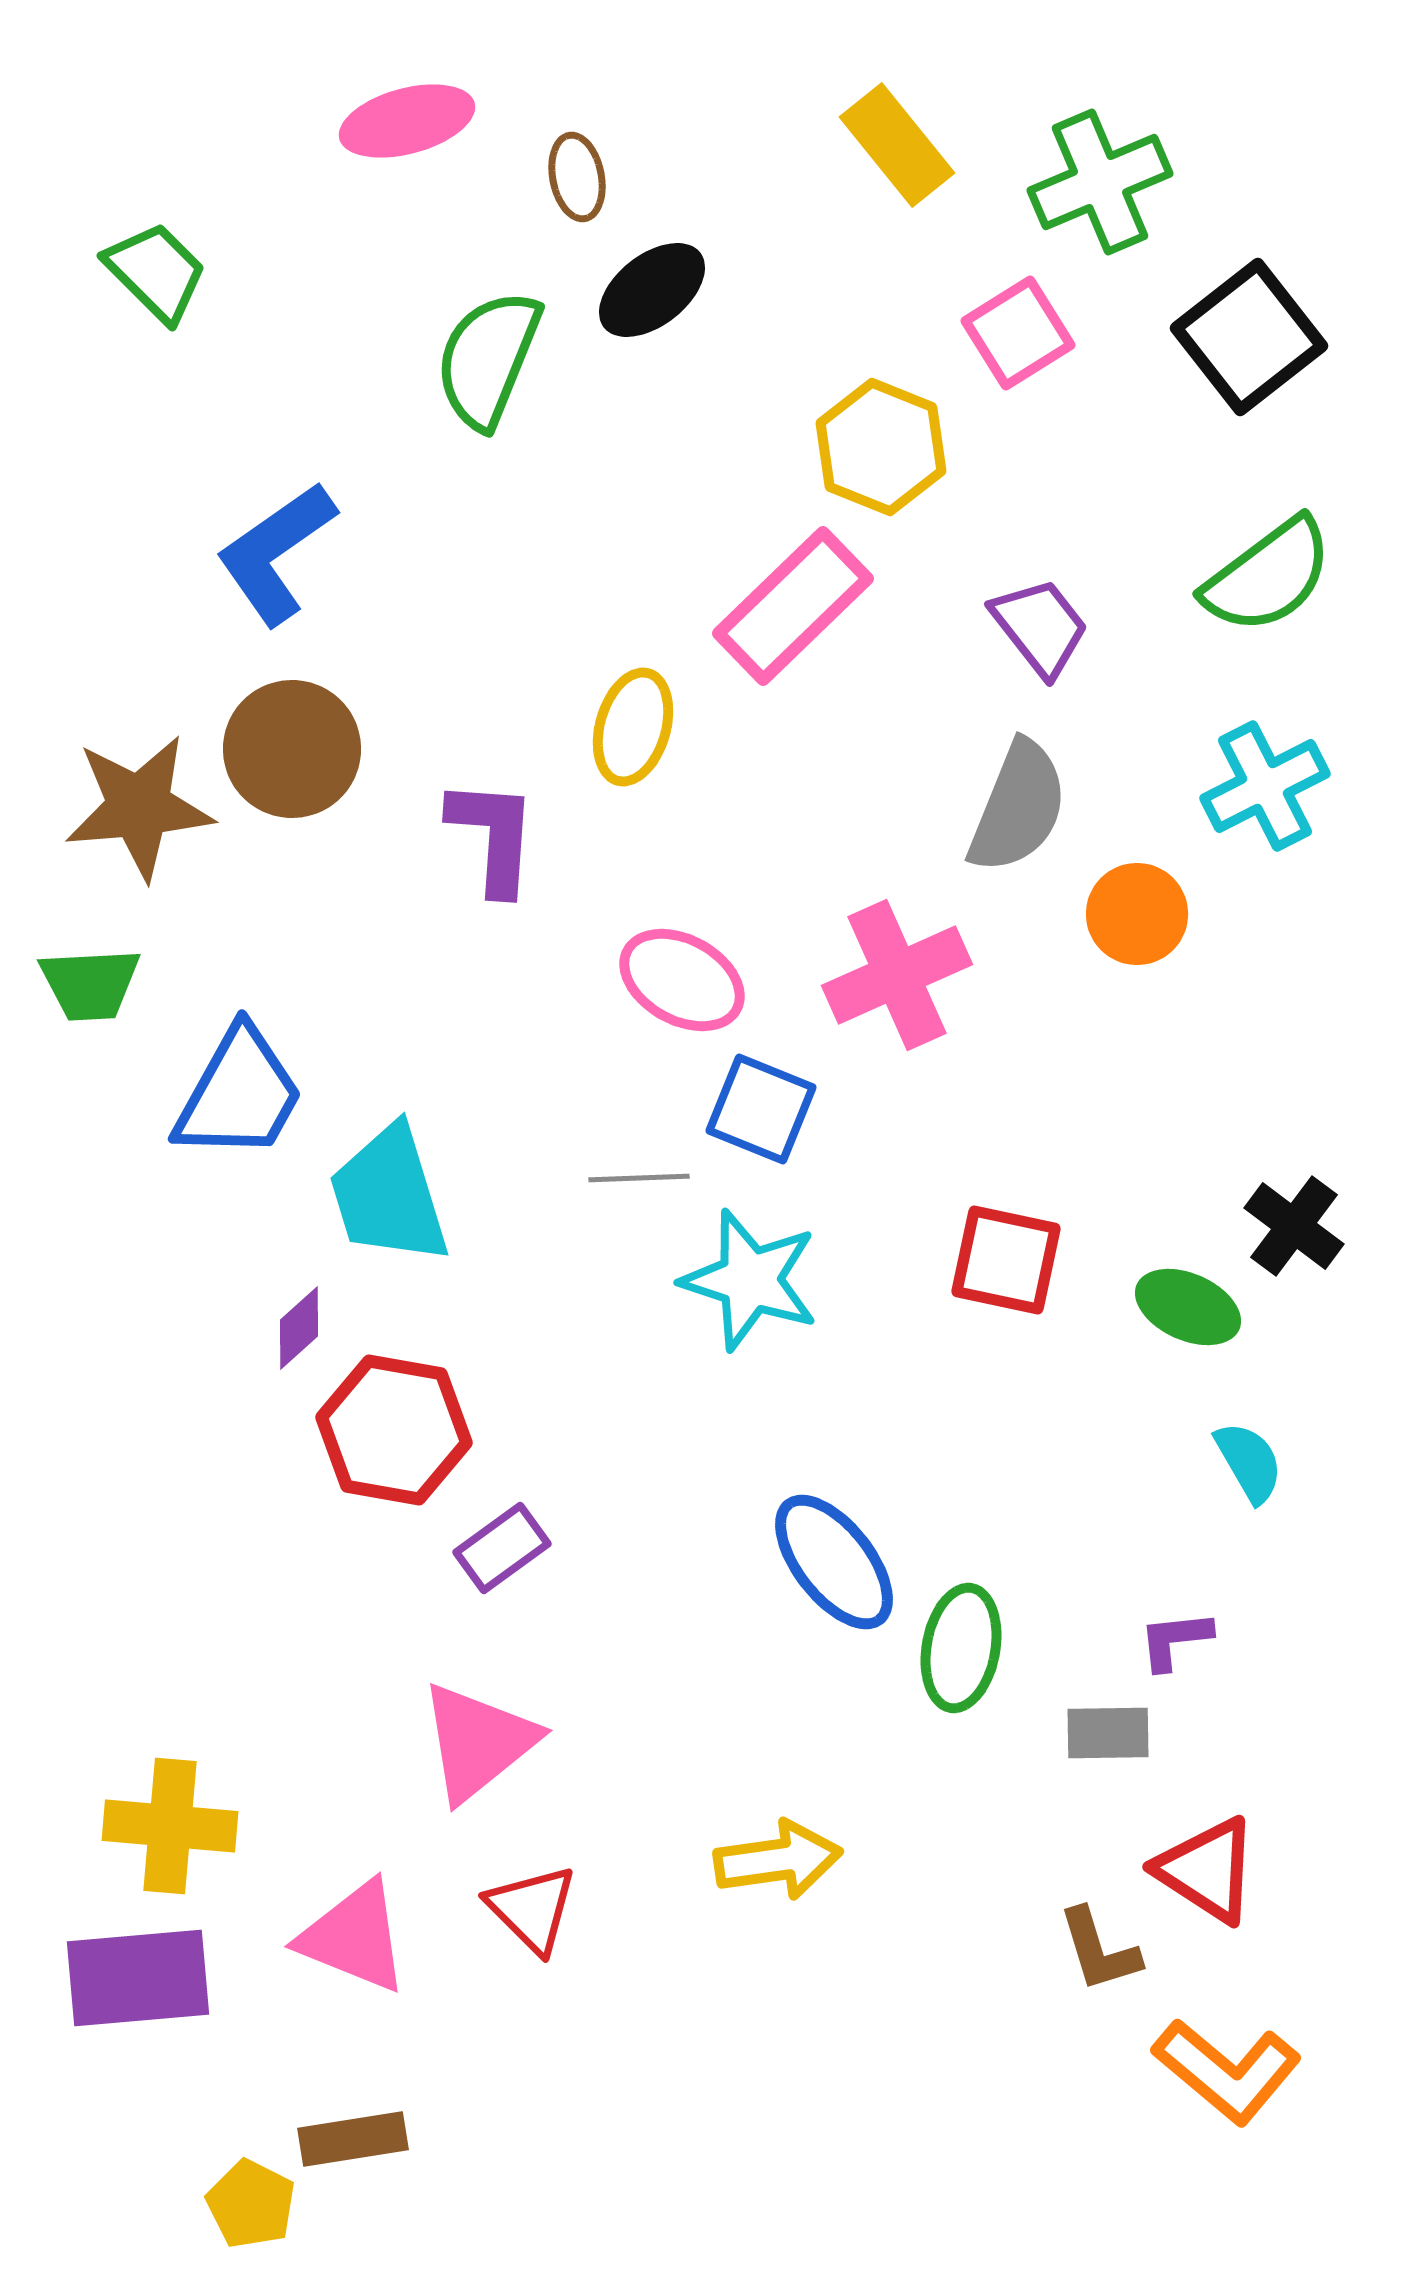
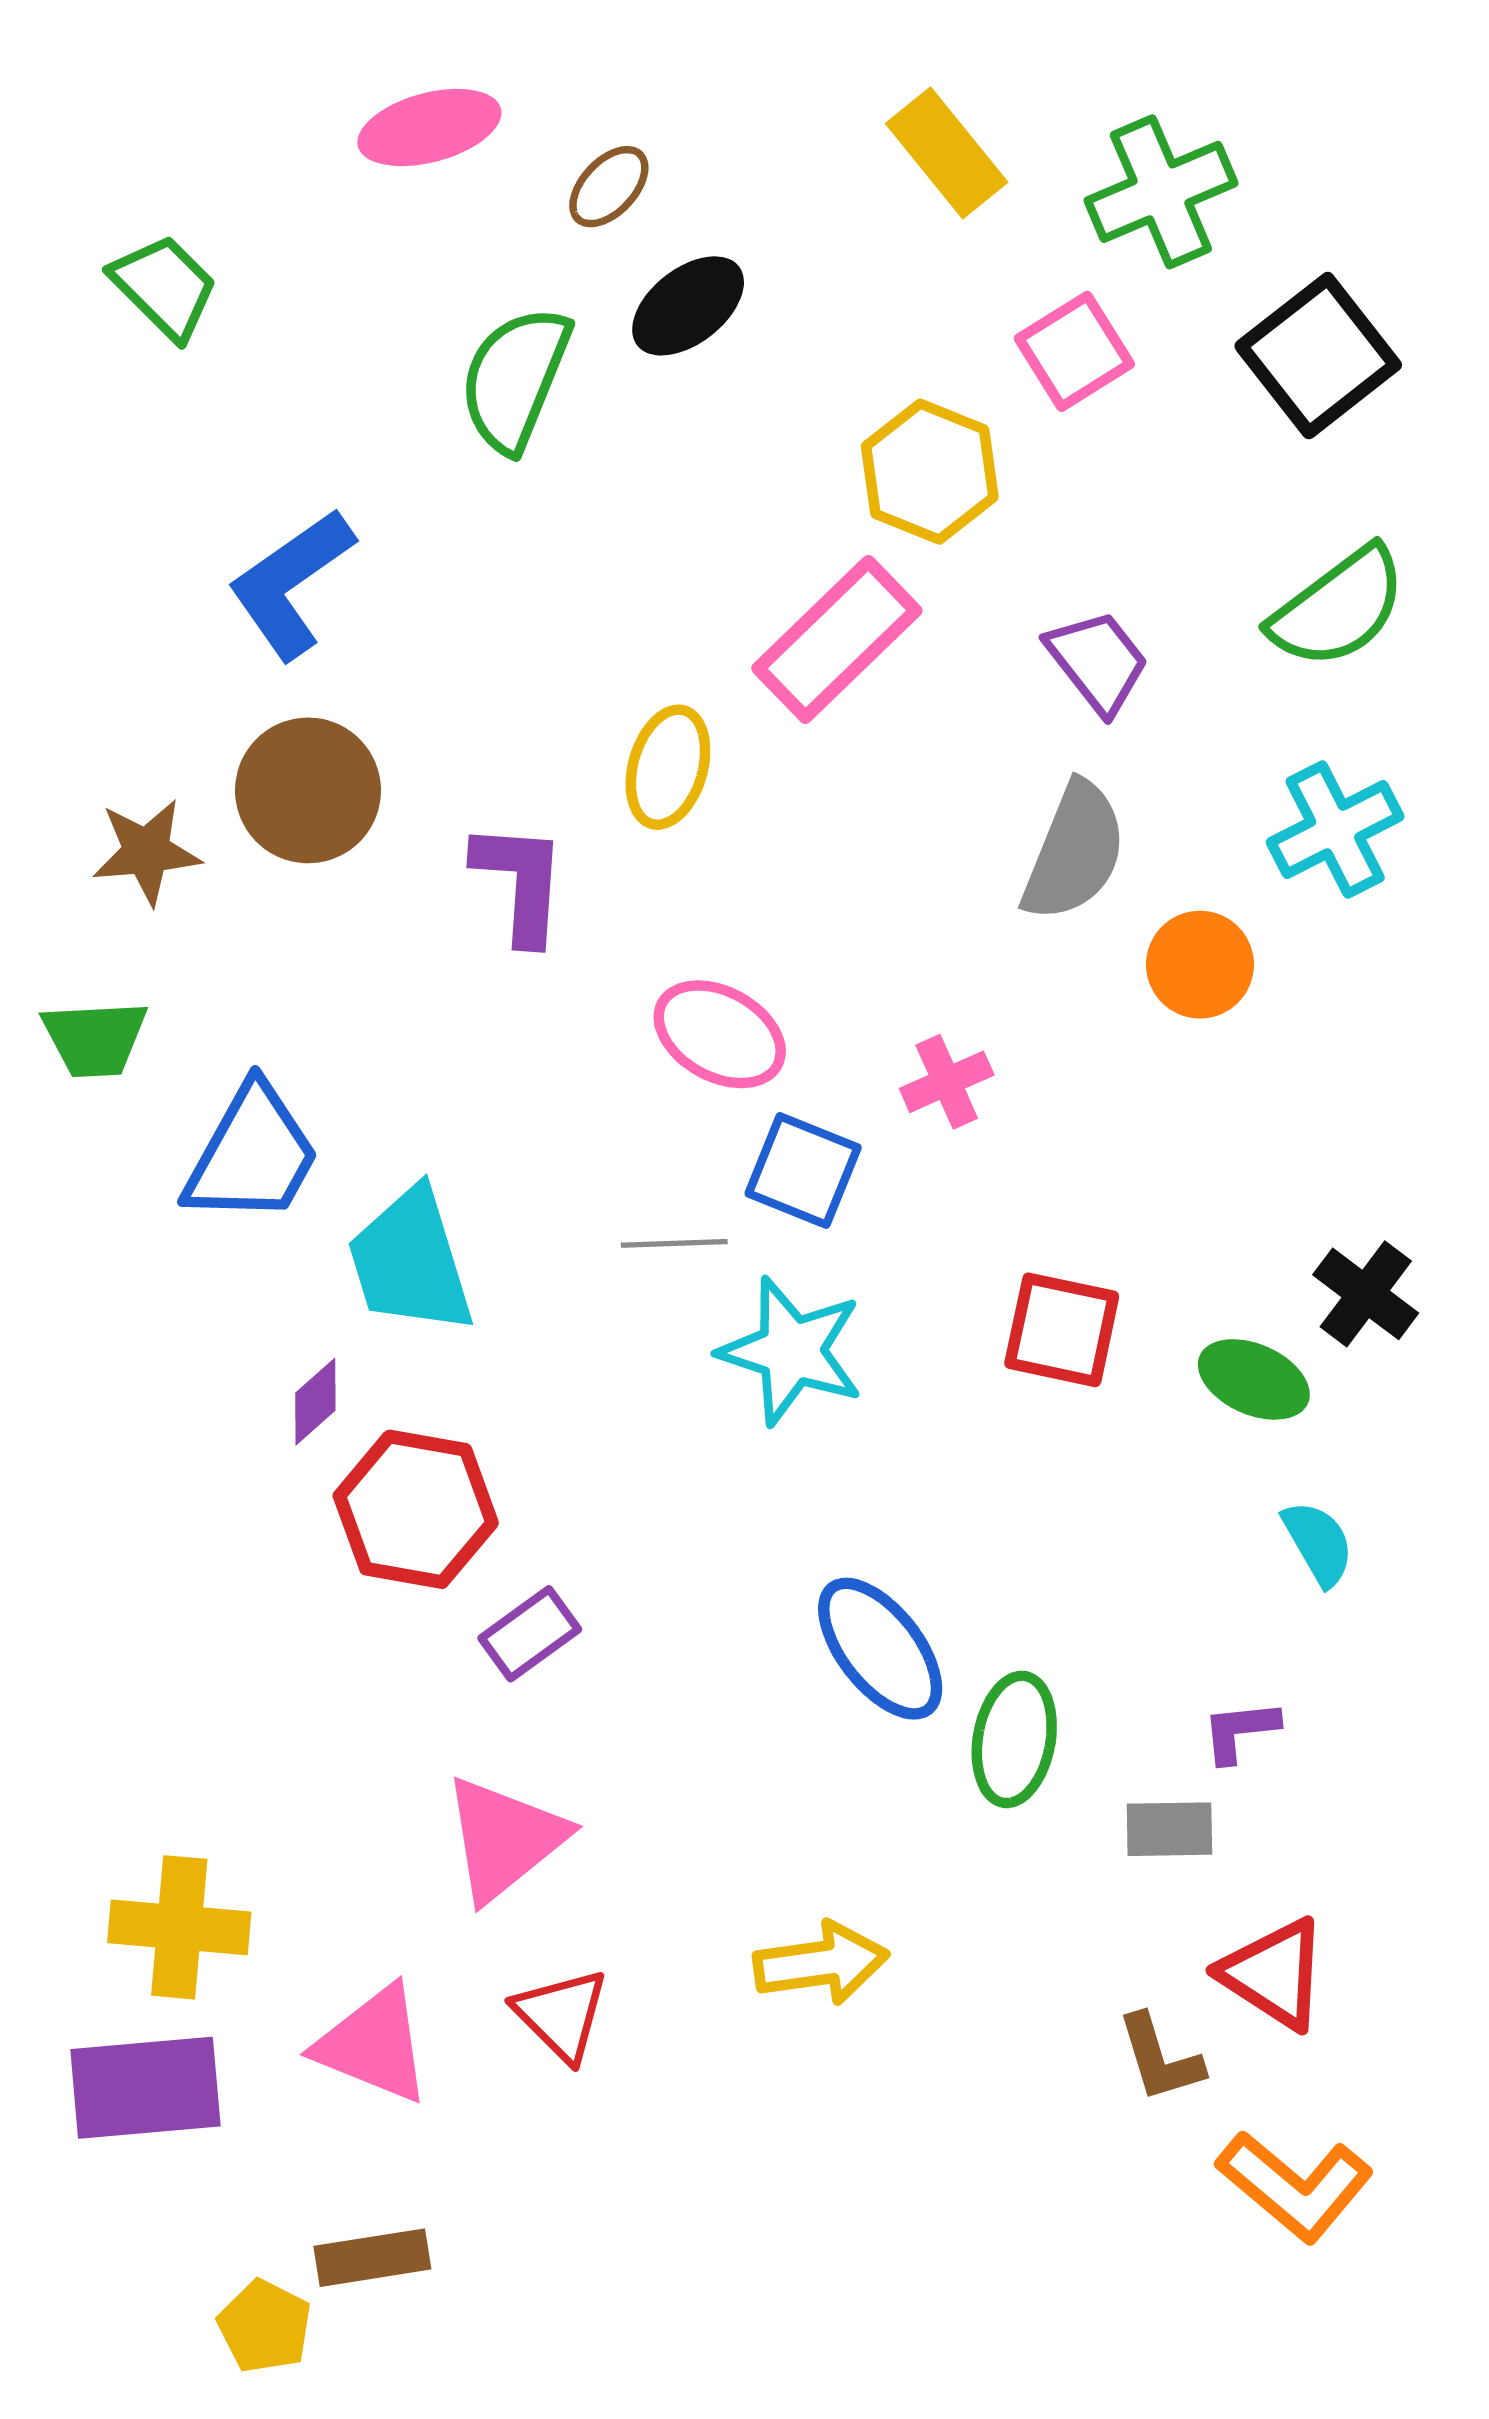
brown ellipse: (577, 177) -> (609, 187), turned 54
brown star: (139, 807) -> (147, 852), size x0.7
pink cross: (897, 975) -> (947, 1082), moved, size x0.6

